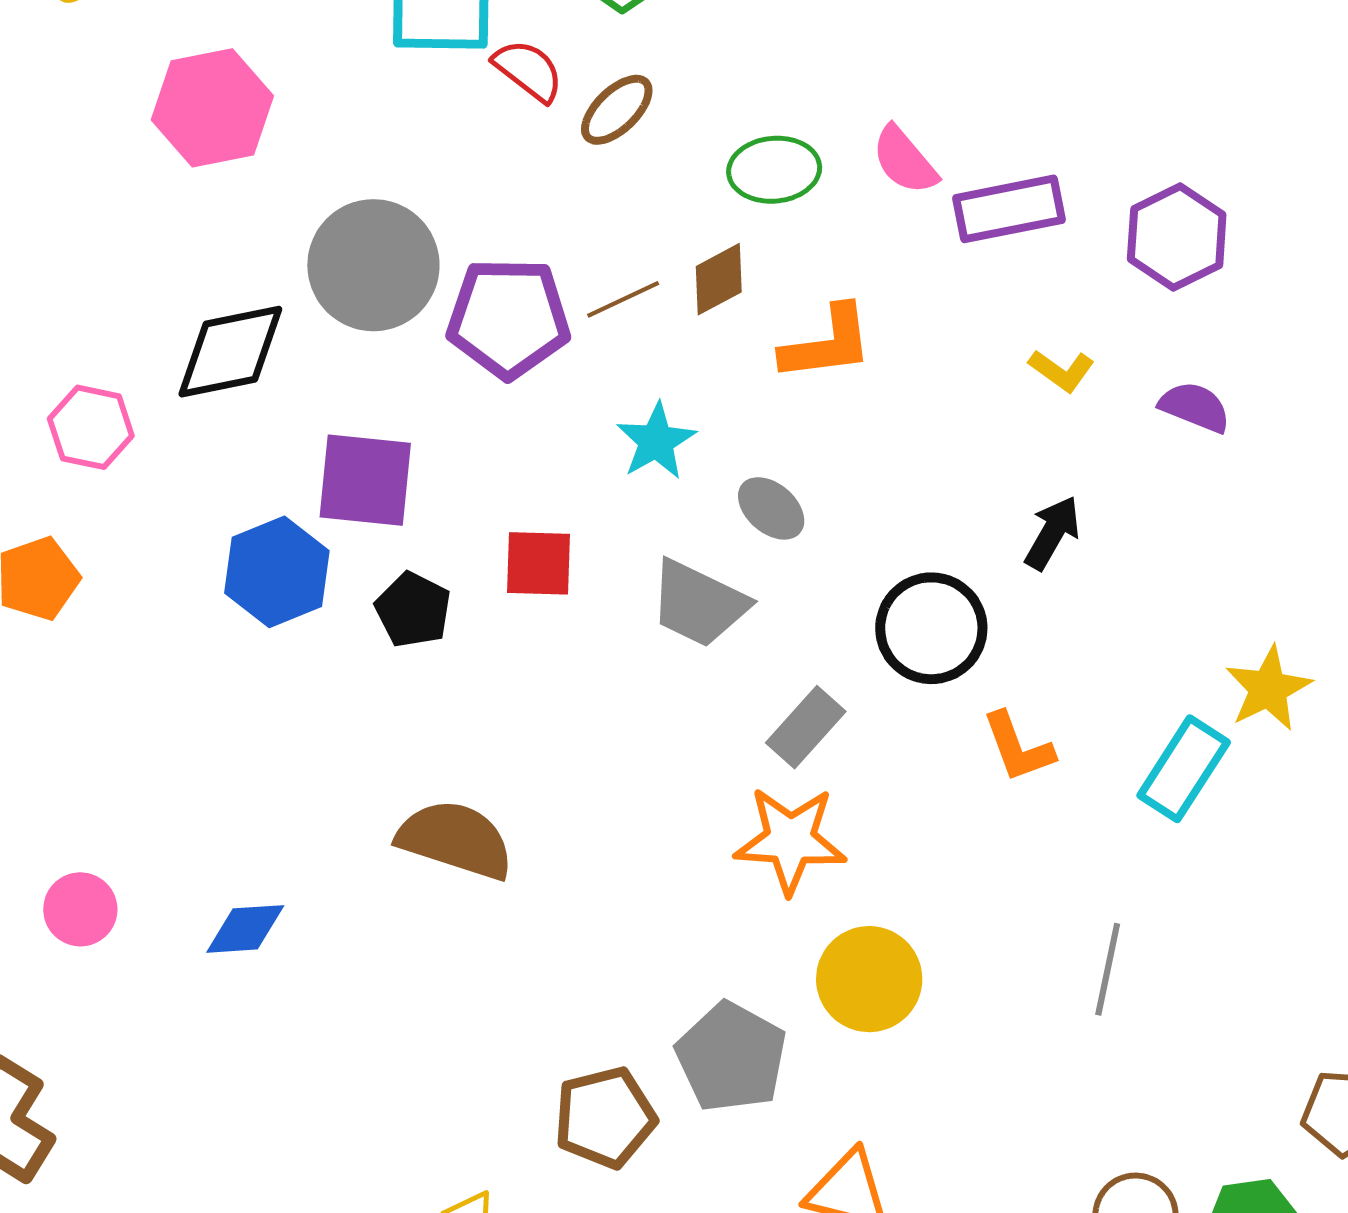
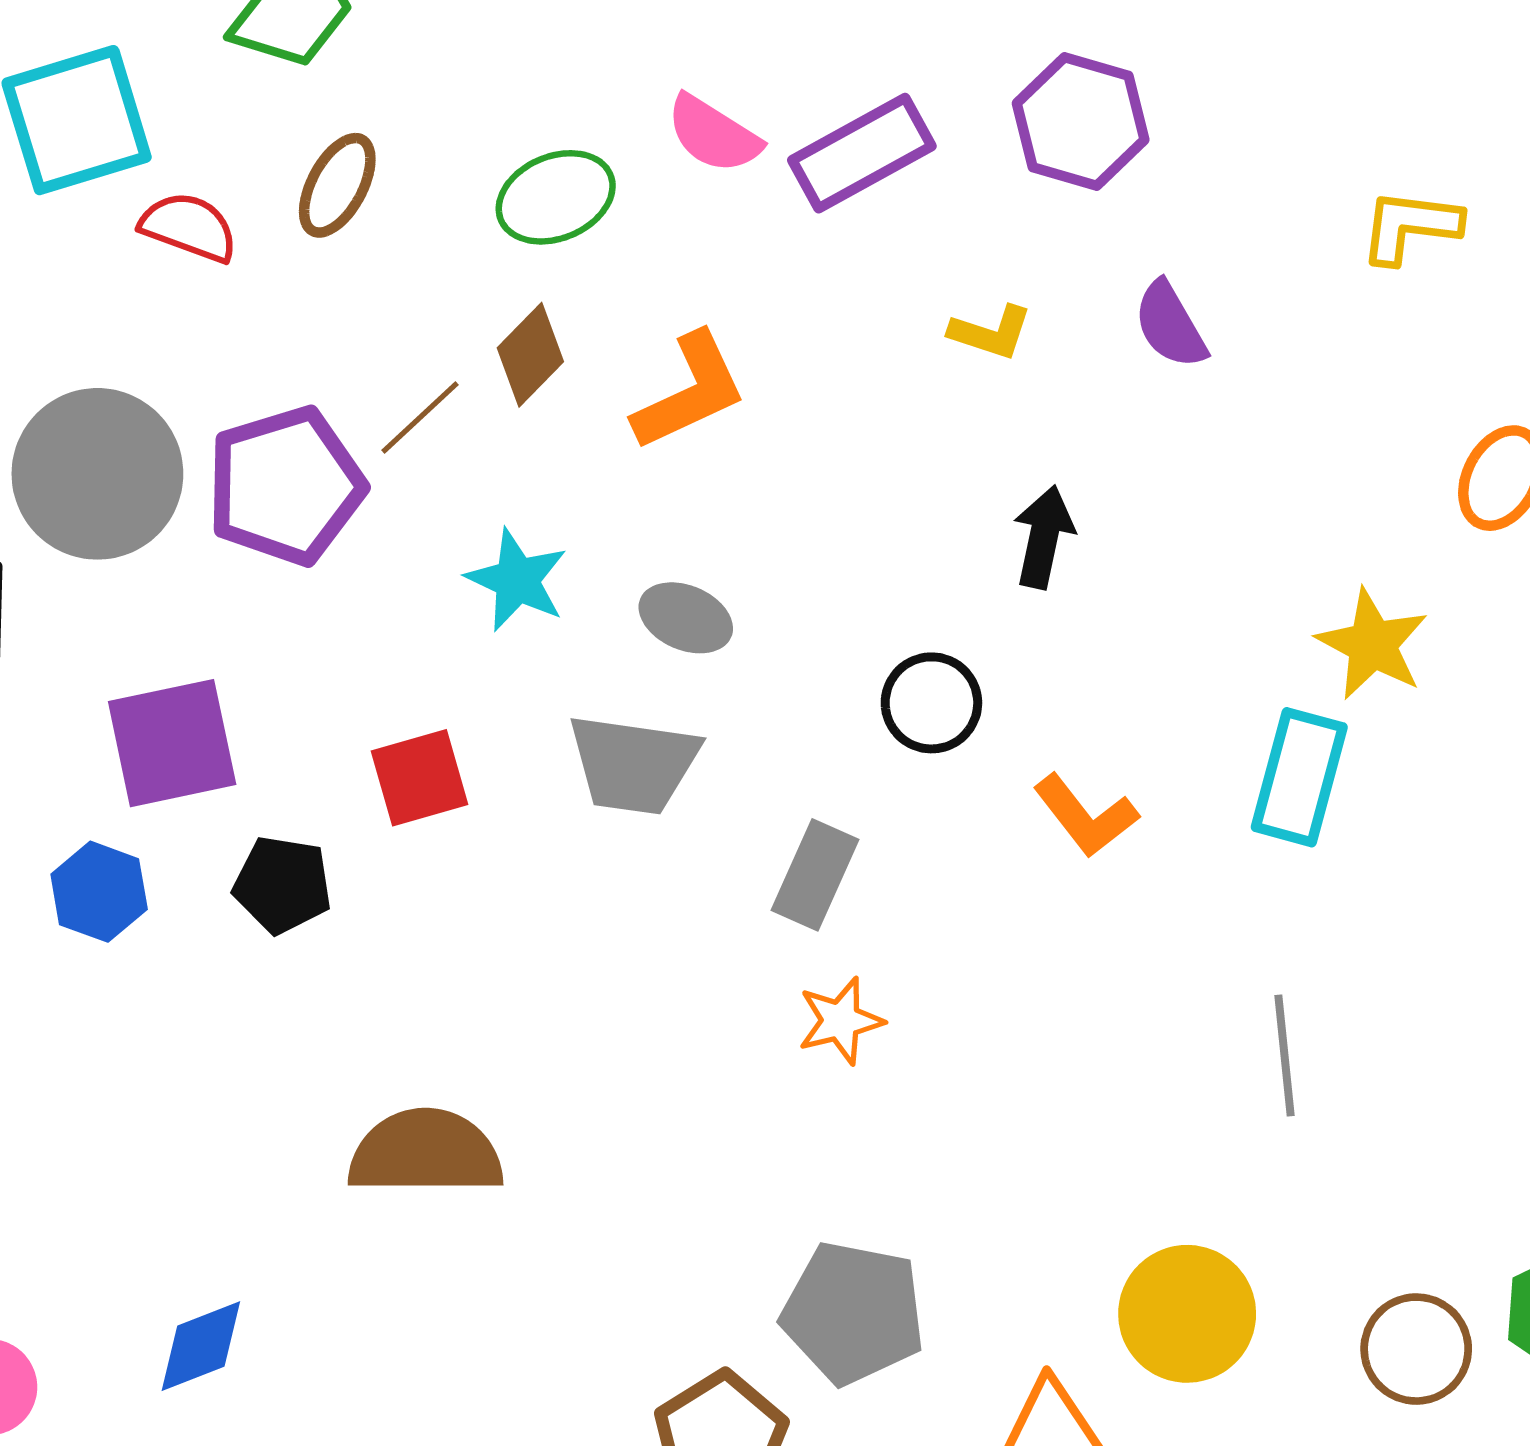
red semicircle: (528, 70) -> (189, 227), moved
purple semicircle: (1195, 407) -> (1170, 325), turned -124
blue hexagon: (277, 572) -> (99, 892), size x0.7
black circle: (931, 628) -> (931, 703), size x0.7
orange star: (790, 840) -> (841, 1021), size x0.6
yellow circle: (869, 979) -> (1187, 1314), moved

